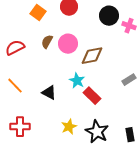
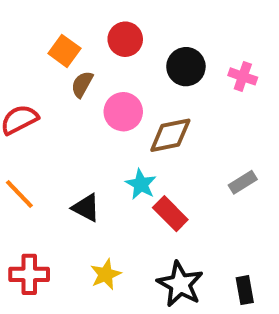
black circle: (109, 16) -> (186, 67), moved
brown semicircle: (47, 42) -> (82, 84), moved
yellow star: (69, 127) -> (106, 274), moved

